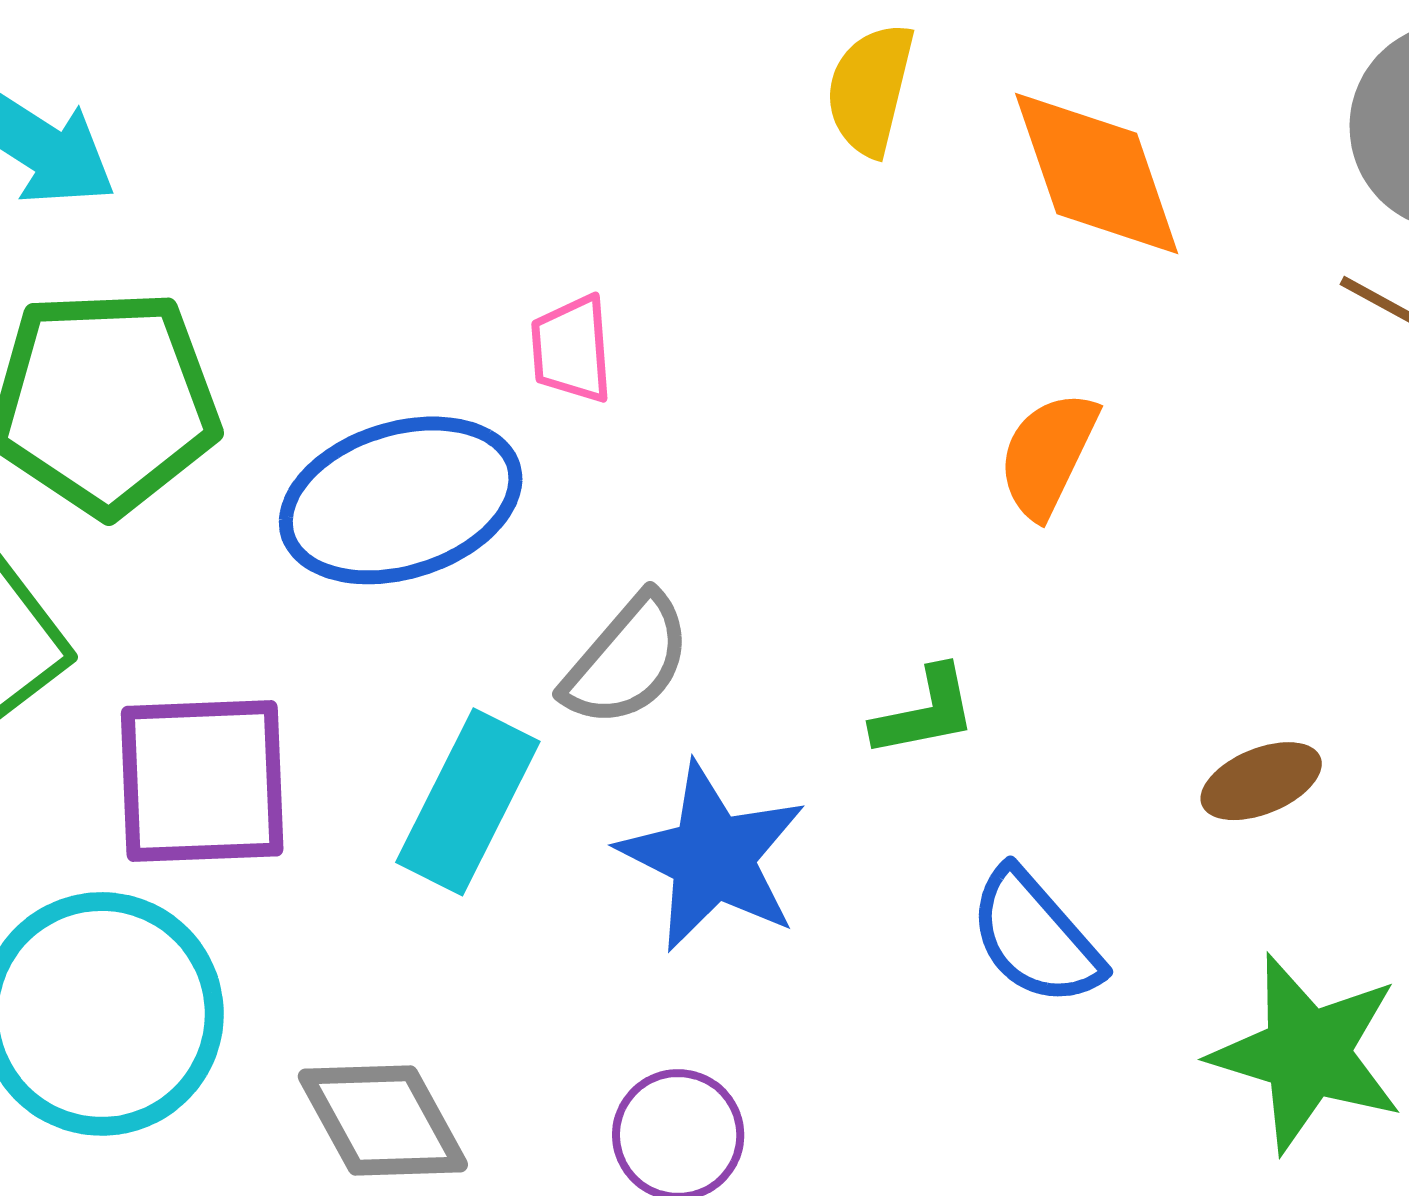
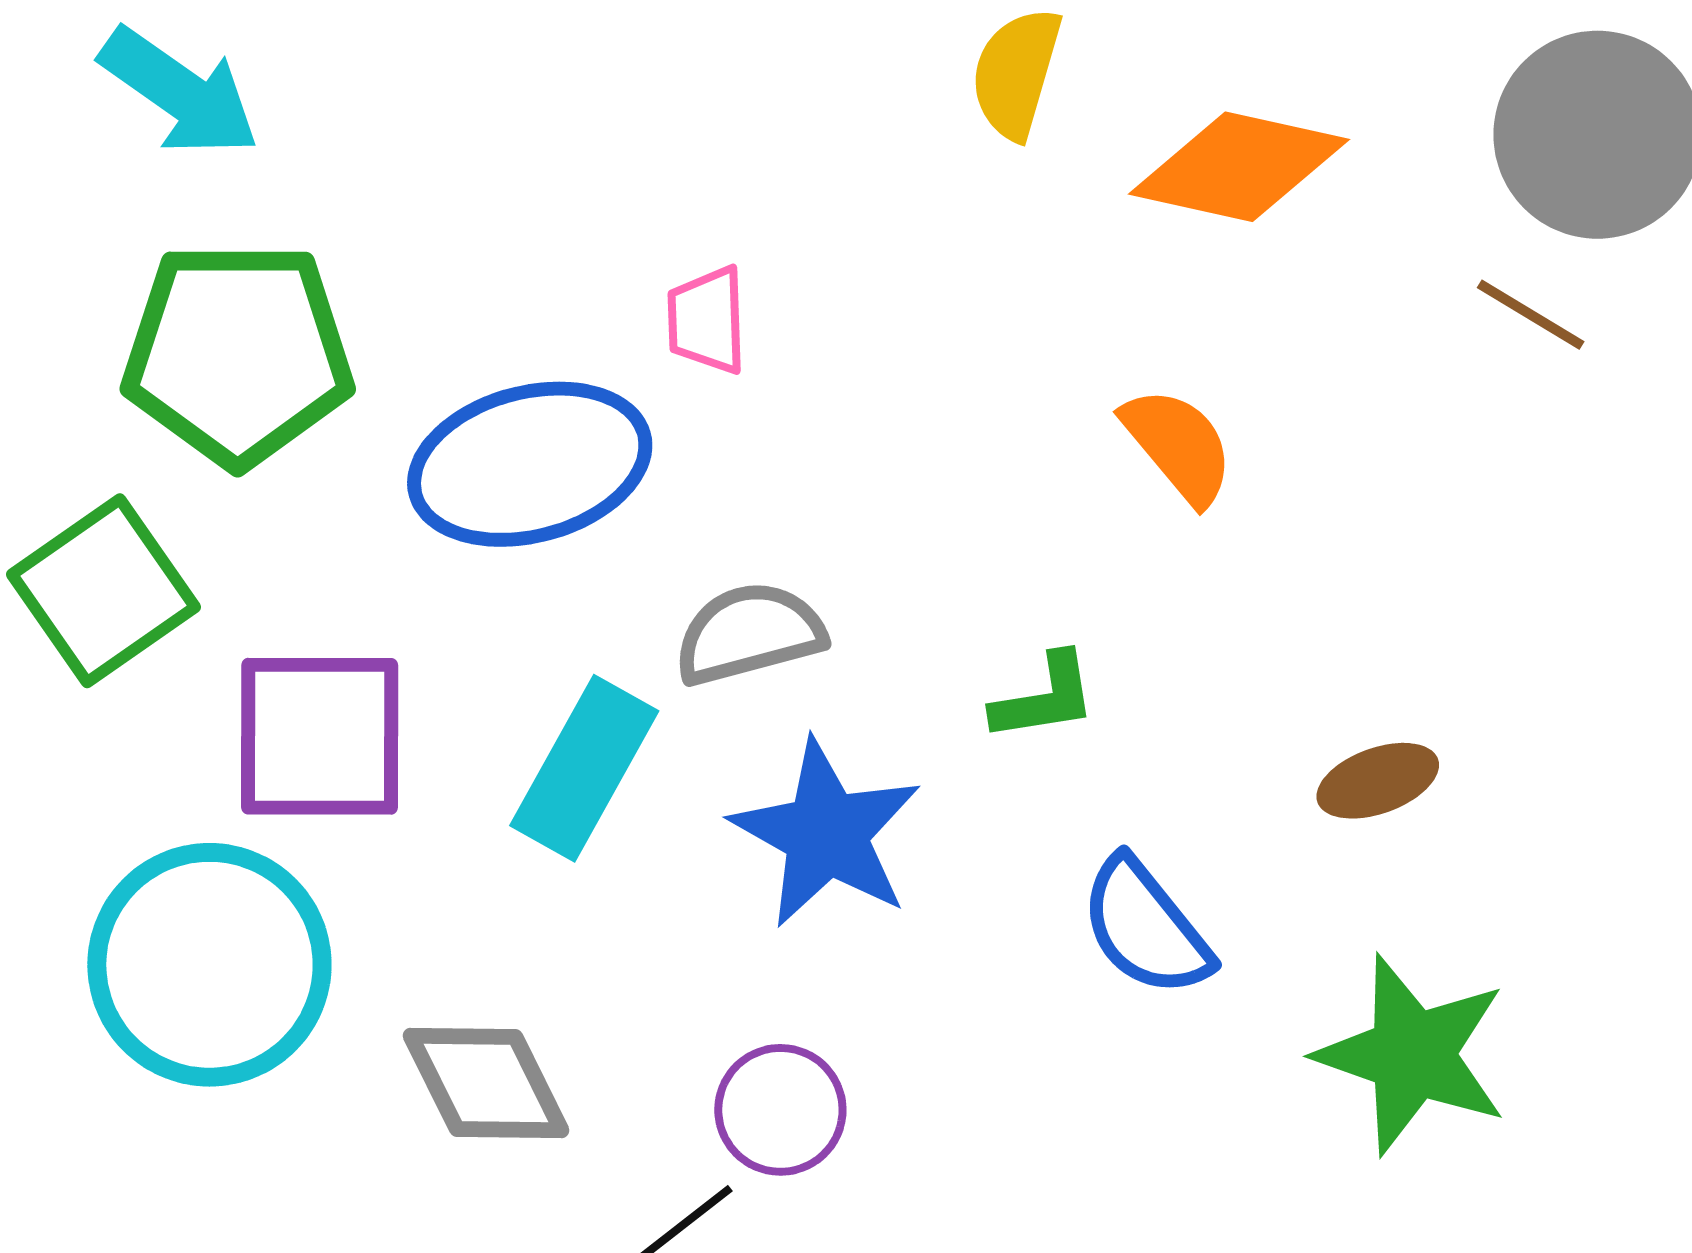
orange diamond: (1097, 173) -> (1239, 167), turned -61
orange semicircle: (1048, 455) -> (1178, 445), turned 112
gray semicircle: (627, 660) -> (749, 634), turned -148

